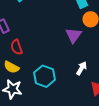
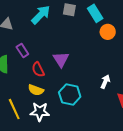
purple triangle: (74, 35) -> (61, 59), moved

